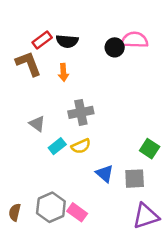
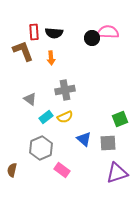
red rectangle: (42, 40) -> (34, 32), turned -56
green square: (150, 149) -> (120, 119), turned 35
gray hexagon: (51, 207) -> (41, 148), moved

